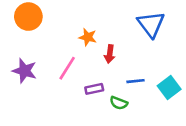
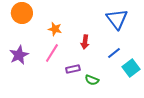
orange star: (88, 37) -> (55, 29), moved
purple star: (25, 71) -> (19, 55), turned 30
blue line: (135, 81) -> (114, 53), moved, turned -32

